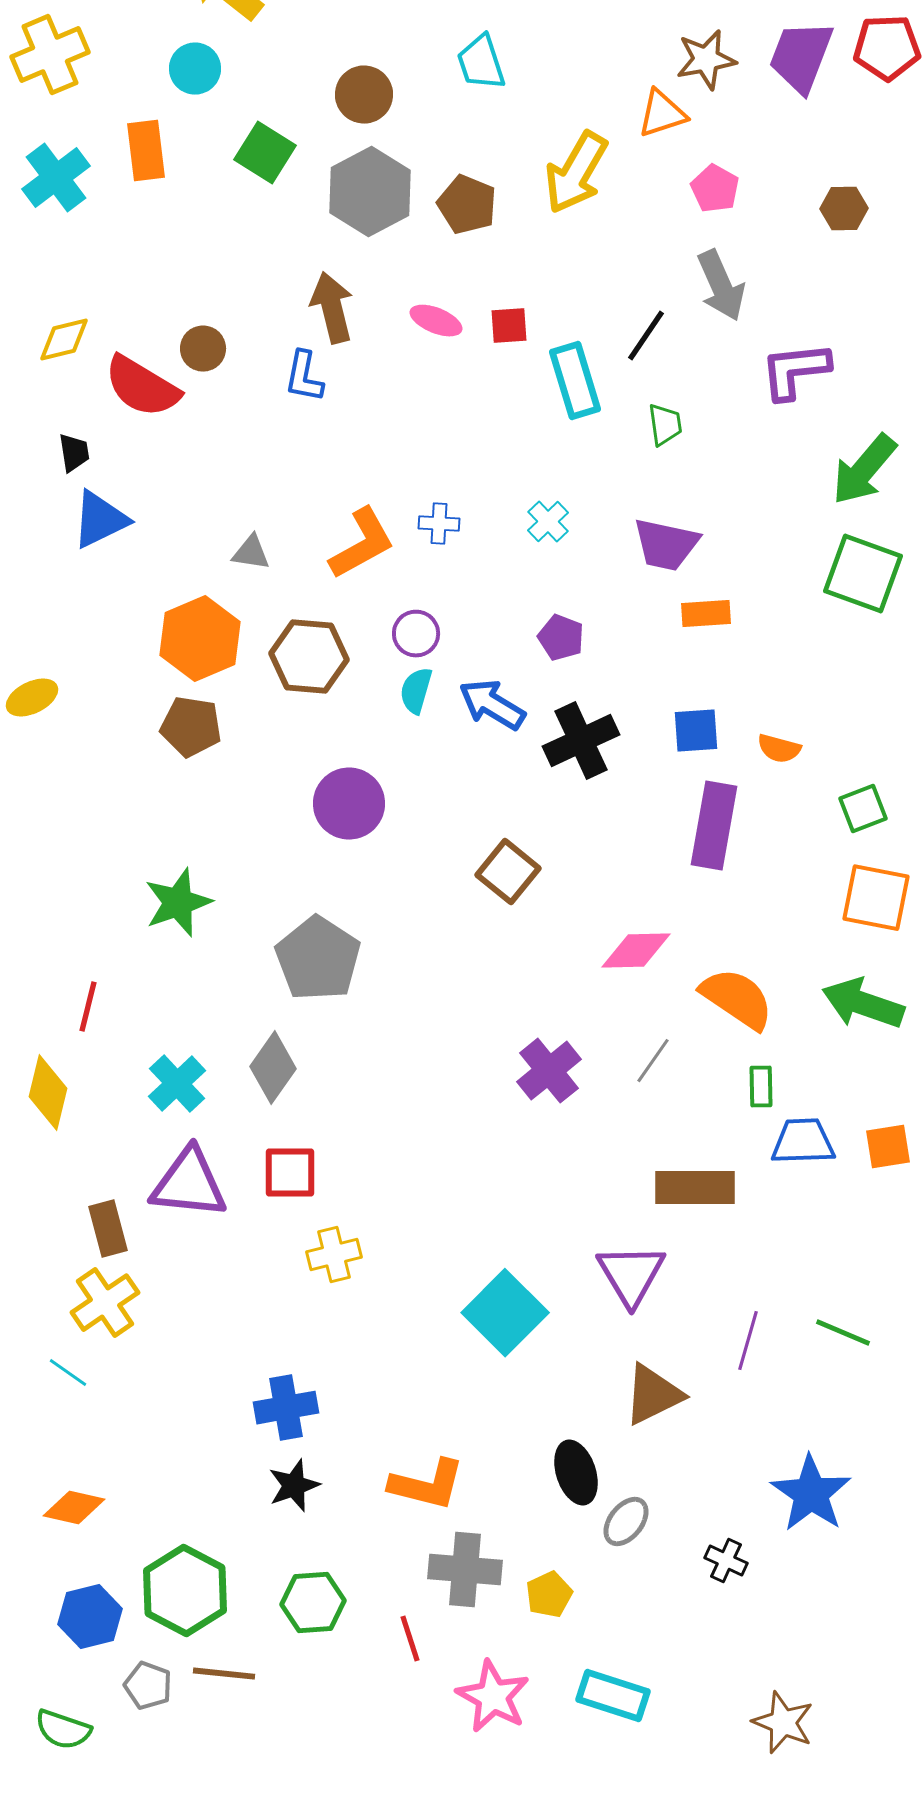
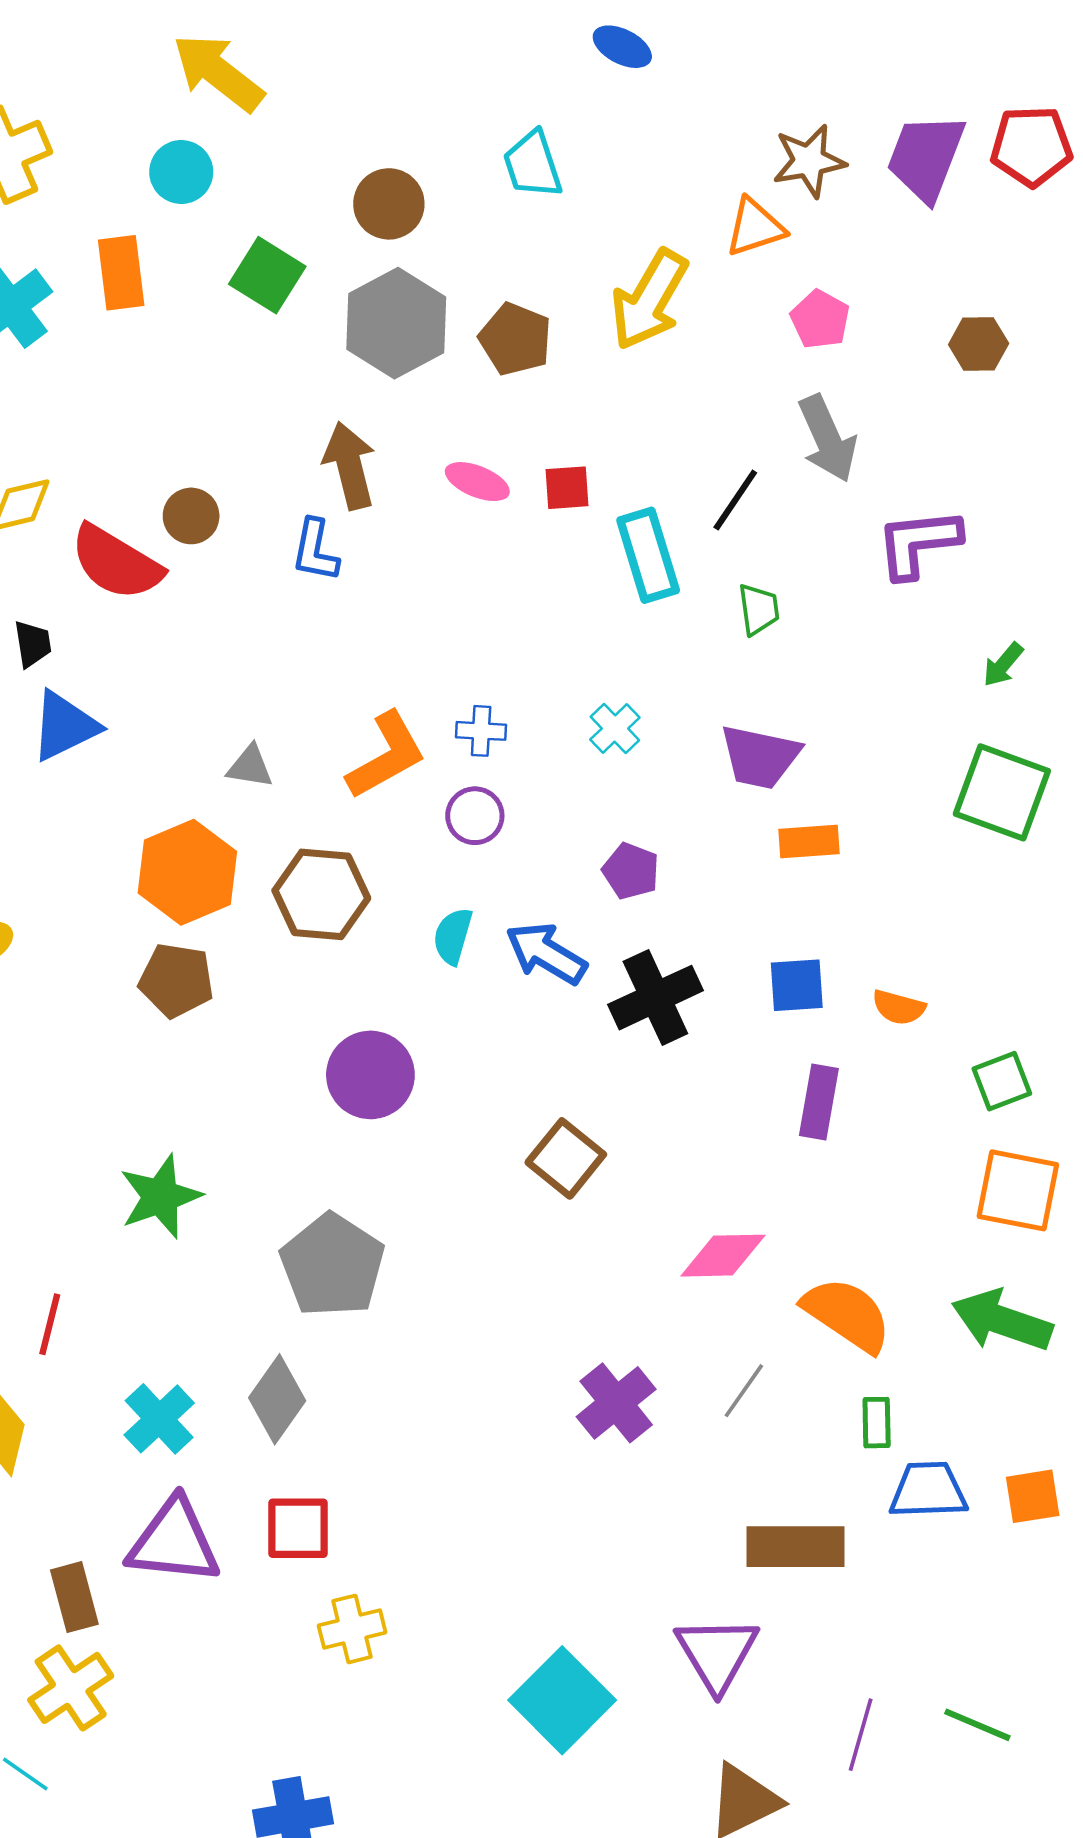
green arrow: (864, 470) -> (1003, 665), size x0.5
purple circle: (416, 634) -> (475, 816), moved
purple rectangle: (714, 826) -> (819, 1102), size x0.7

